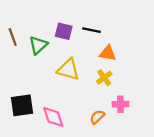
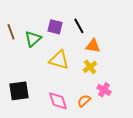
black line: (91, 30) -> (79, 26), turned 49
pink cross: (120, 104) -> (104, 90), turned 32
pink diamond: (53, 117) -> (58, 101), moved

